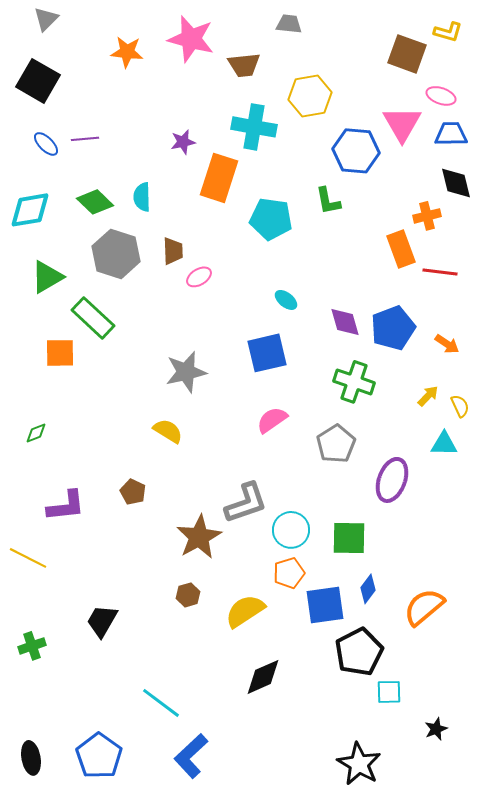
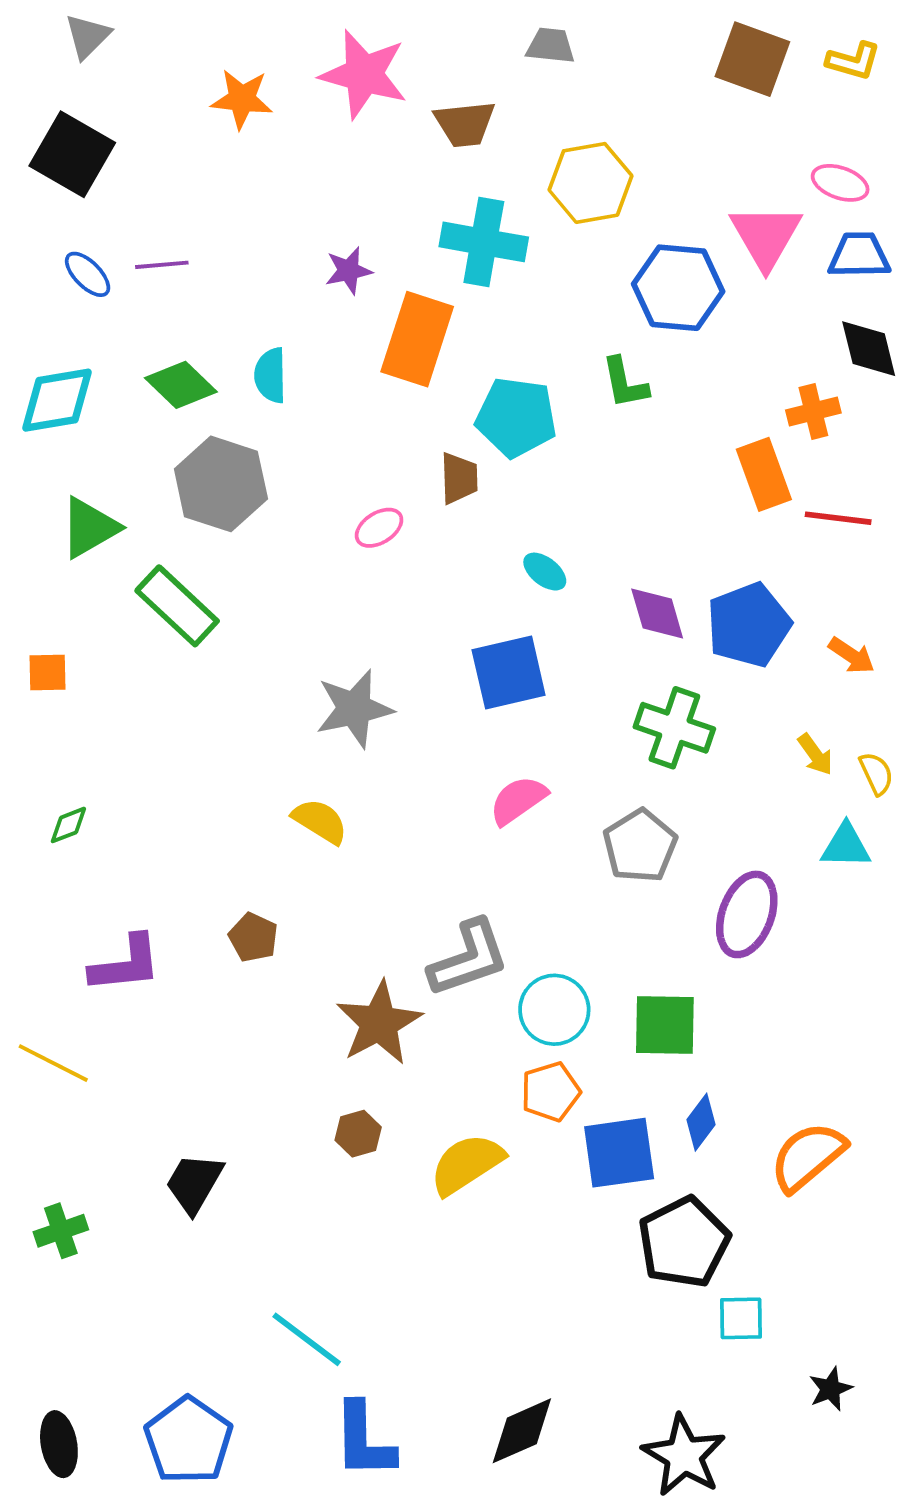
brown square: (407, 54) -> (752, 59), moved
brown trapezoid: (173, 251) -> (459, 478), moved
orange square: (60, 353) -> (48, 673), moved, size x0.7
yellow arrow: (428, 396) -> (815, 754), turned 100
black diamond: (263, 677) -> (522, 1431), moved
blue L-shape: (191, 756) -> (364, 1440), turned -48

